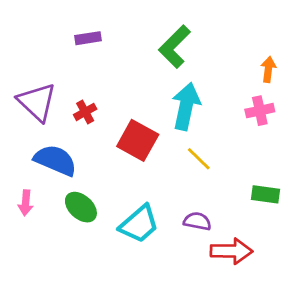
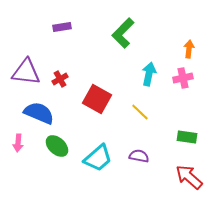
purple triangle: (37, 102) -> (26, 72), turned -36
cyan arrow: (186, 106) -> (149, 74), moved, size x0.7
red arrow: (231, 251) -> (189, 177), moved, turned -140

